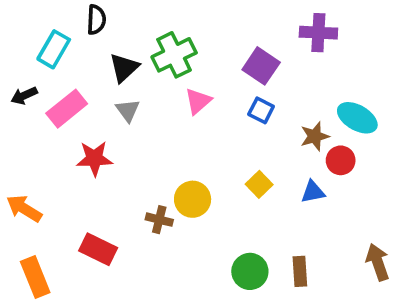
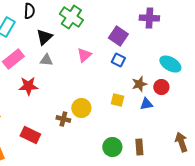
green cross: (174, 55) -> (71, 17), moved, turned -30
gray triangle: (128, 110) -> (46, 60), turned -48
brown star: (315, 136) -> (139, 84), moved
yellow square: (259, 184) -> (117, 100), turned -32

